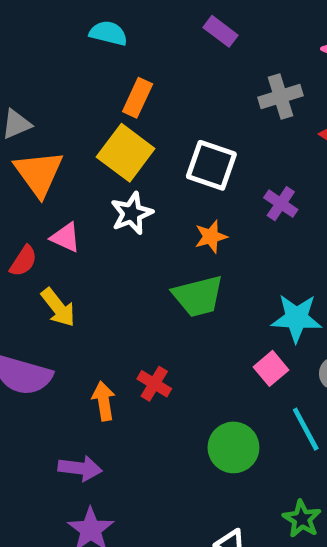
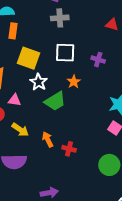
gray cross: (280, 97) -> (60, 18), moved, turned 30
orange rectangle: (138, 98) -> (13, 31), moved
green trapezoid: (198, 296) -> (55, 101), moved
orange arrow: (104, 401) -> (48, 139), moved

